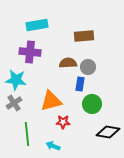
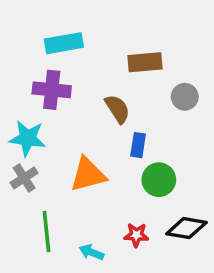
brown semicircle: (68, 63) -> (117, 109), turned 60
gray circle: (88, 67) -> (185, 97), moved
red star: (63, 122) -> (136, 235), moved

